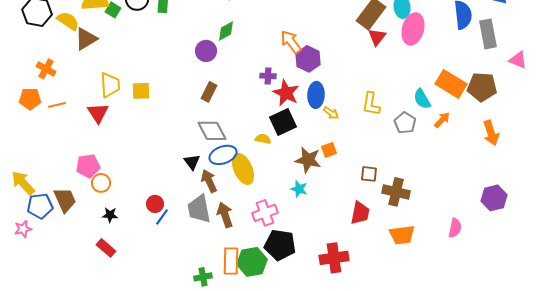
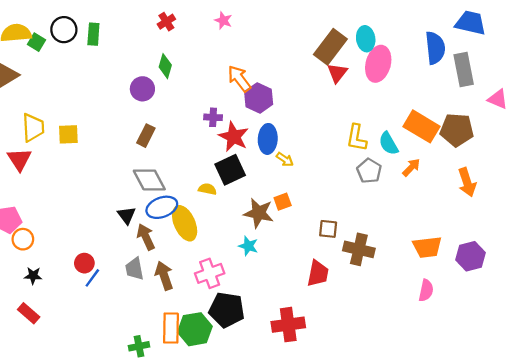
green diamond: (226, 31) -> (165, 66), turned -45
yellow L-shape: (371, 104) -> (357, 138), moved
gray trapezoid: (199, 209) -> (134, 269), size x0.7
orange trapezoid: (402, 235) -> (427, 247), moved

